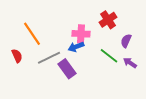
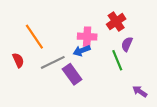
purple semicircle: (126, 41) -> (127, 44), moved
green line: (109, 56) -> (117, 60), turned 30
purple arrow: (130, 63) -> (140, 91), moved

